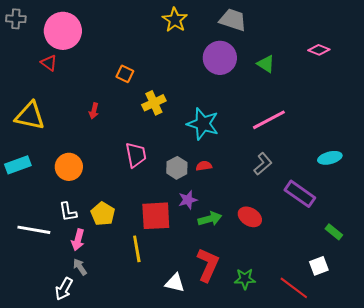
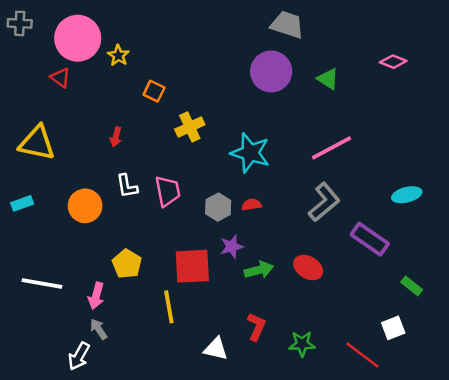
yellow star: (175, 20) -> (118, 55), moved, size x0.7
gray L-shape: (263, 164) -> (324, 202), size x1.4
cyan rectangle: (18, 165) -> (22, 203), size x0.7
white L-shape: (68, 212) -> (127, 186), moved
red L-shape: (208, 265) -> (256, 327), size x0.7

